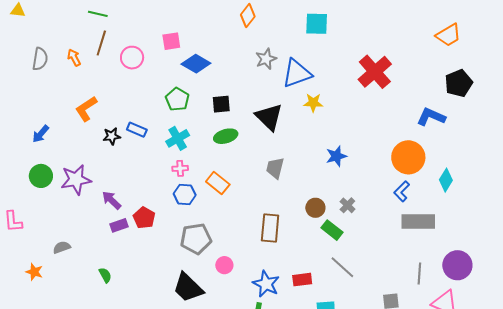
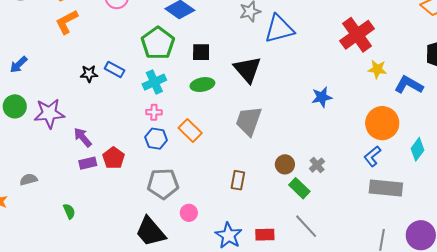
green pentagon: (177, 99) -> (158, 43), size x1.4
yellow star: (313, 103) -> (377, 69), moved
orange L-shape: (86, 109) -> (67, 22), moved
blue star: (336, 156) -> (322, 97), moved
gray trapezoid: (275, 168) -> (249, 121), size x1.4
brown rectangle: (270, 228) -> (238, 180), size x0.7

